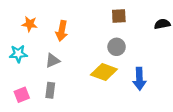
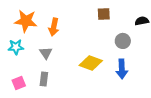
orange star: (30, 24) -> (26, 21), size x1.6
gray circle: (117, 47) -> (123, 41), moved
gray triangle: (53, 61) -> (46, 53), turned -40

